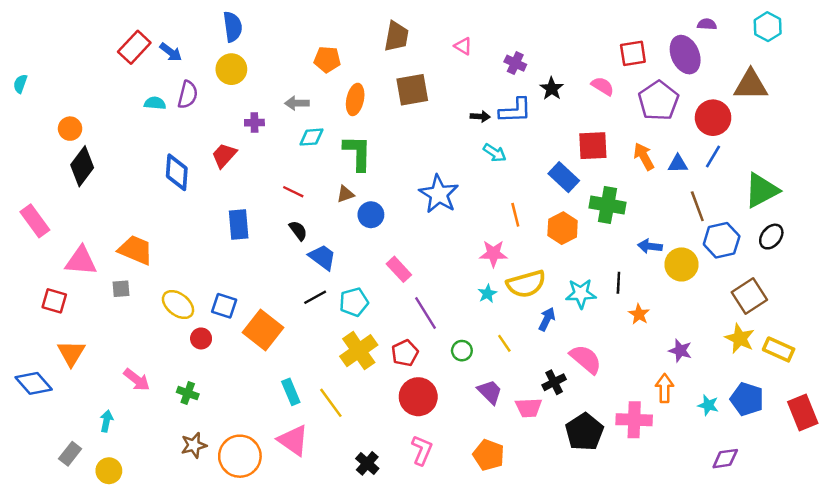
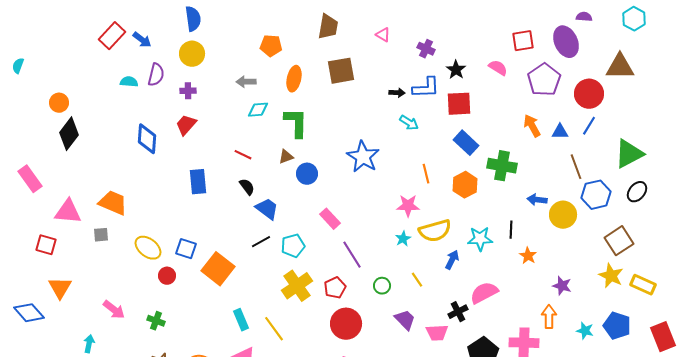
purple cross: (254, 123) -> (188, 91), moved
red square: (593, 146) -> (459, 104), moved
pink semicircle: (586, 359) -> (484, 293), turned -68

